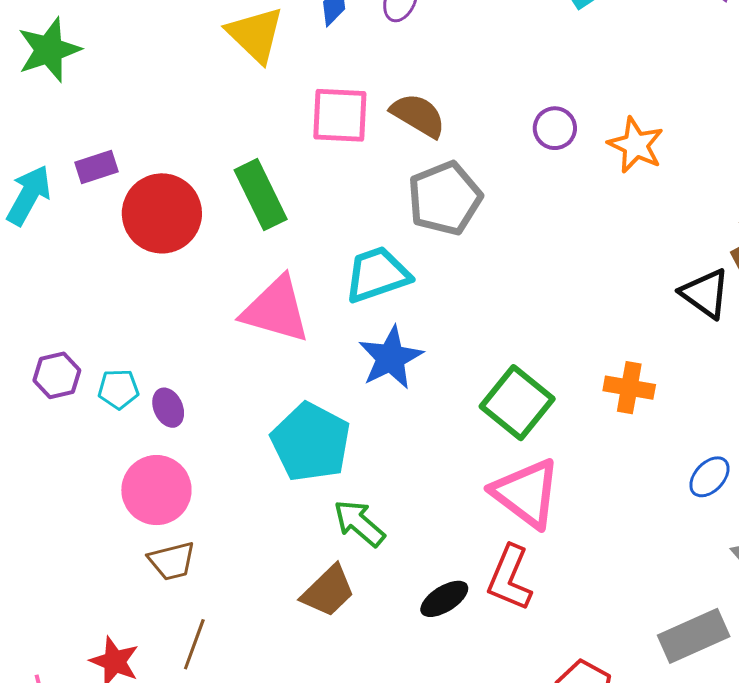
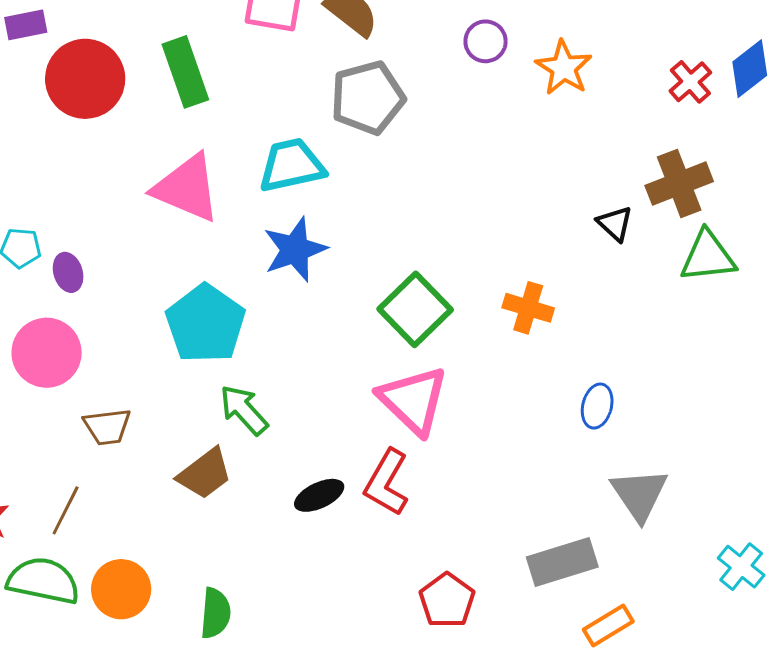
black triangle: (705, 293) -> (615, 224), size x0.7
blue ellipse: (709, 477) -> (597, 406), turned -36
brown trapezoid: (172, 561) -> (107, 427), moved

